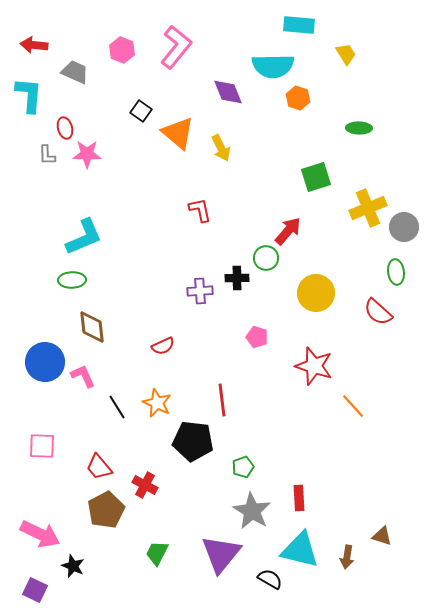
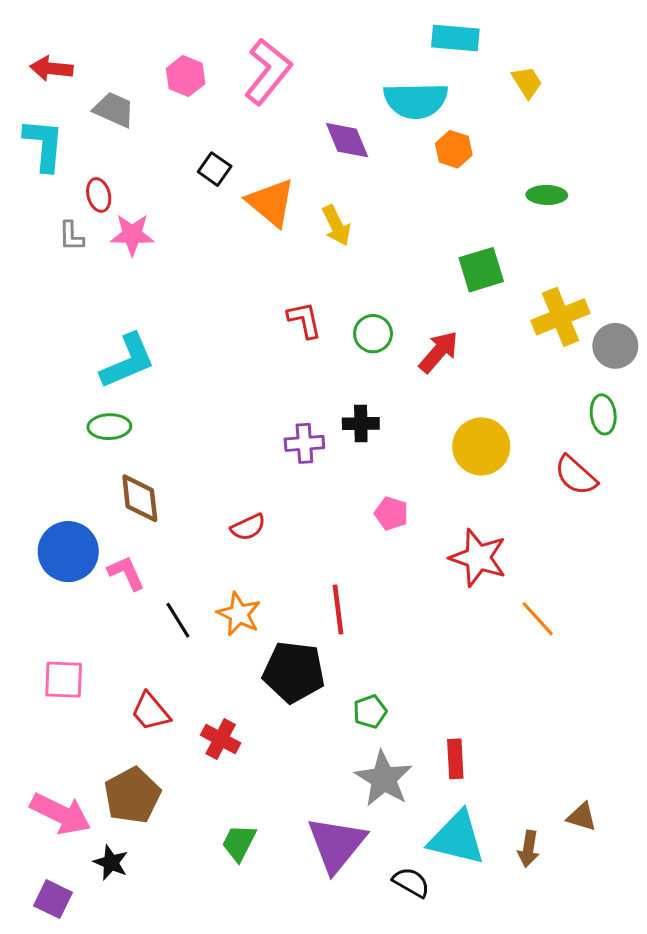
green circle: (266, 258) -> (373, 334), moved
brown pentagon: (106, 510) -> (132, 795), moved

